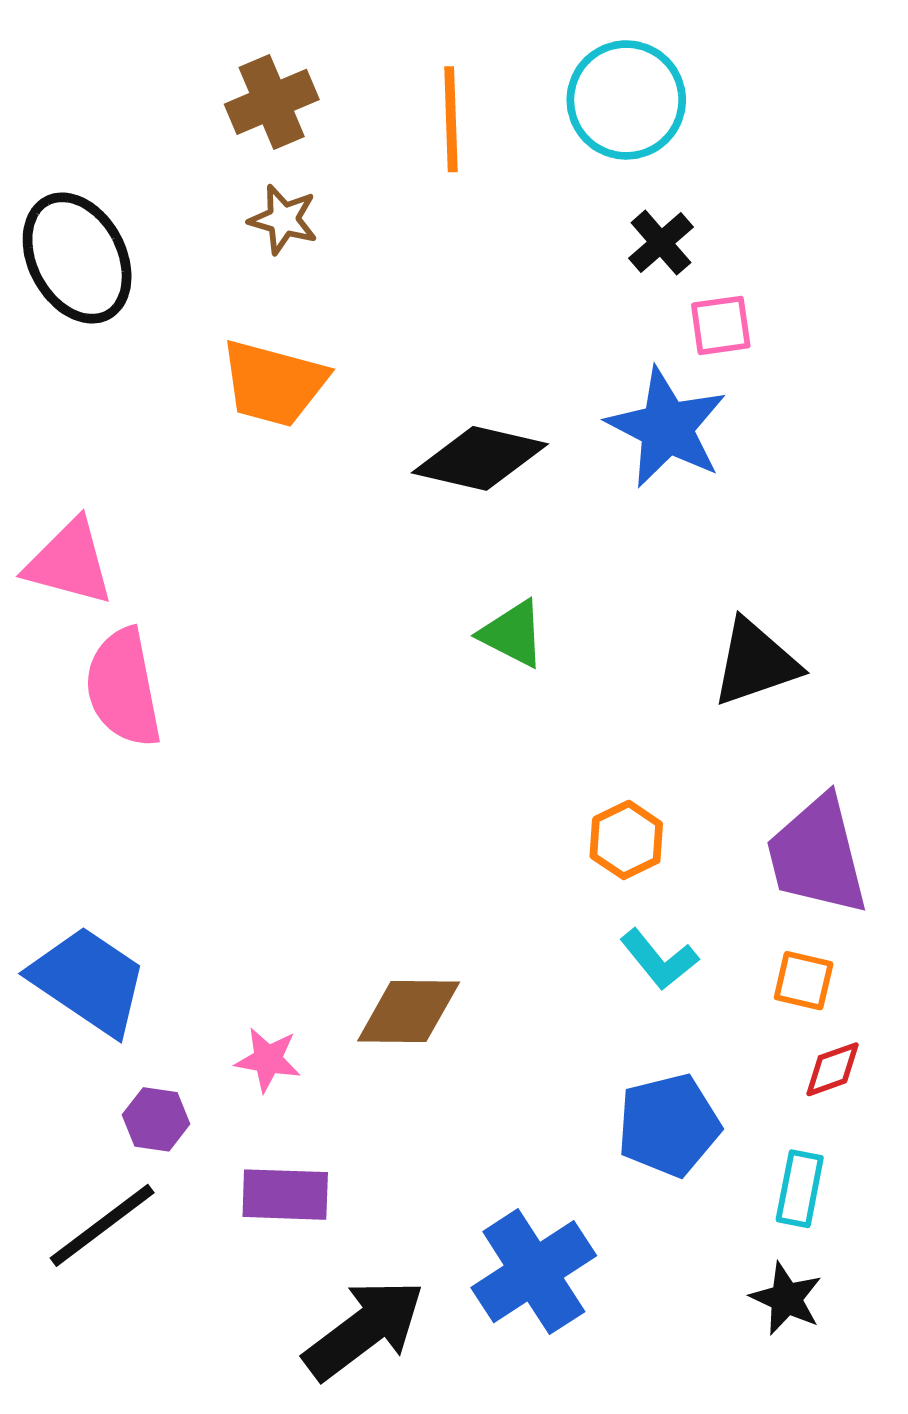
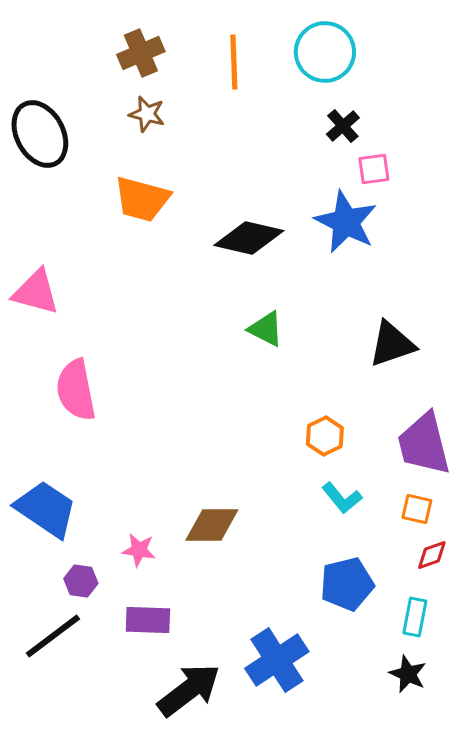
pink semicircle: (123, 688) -> (76, 390), moved

